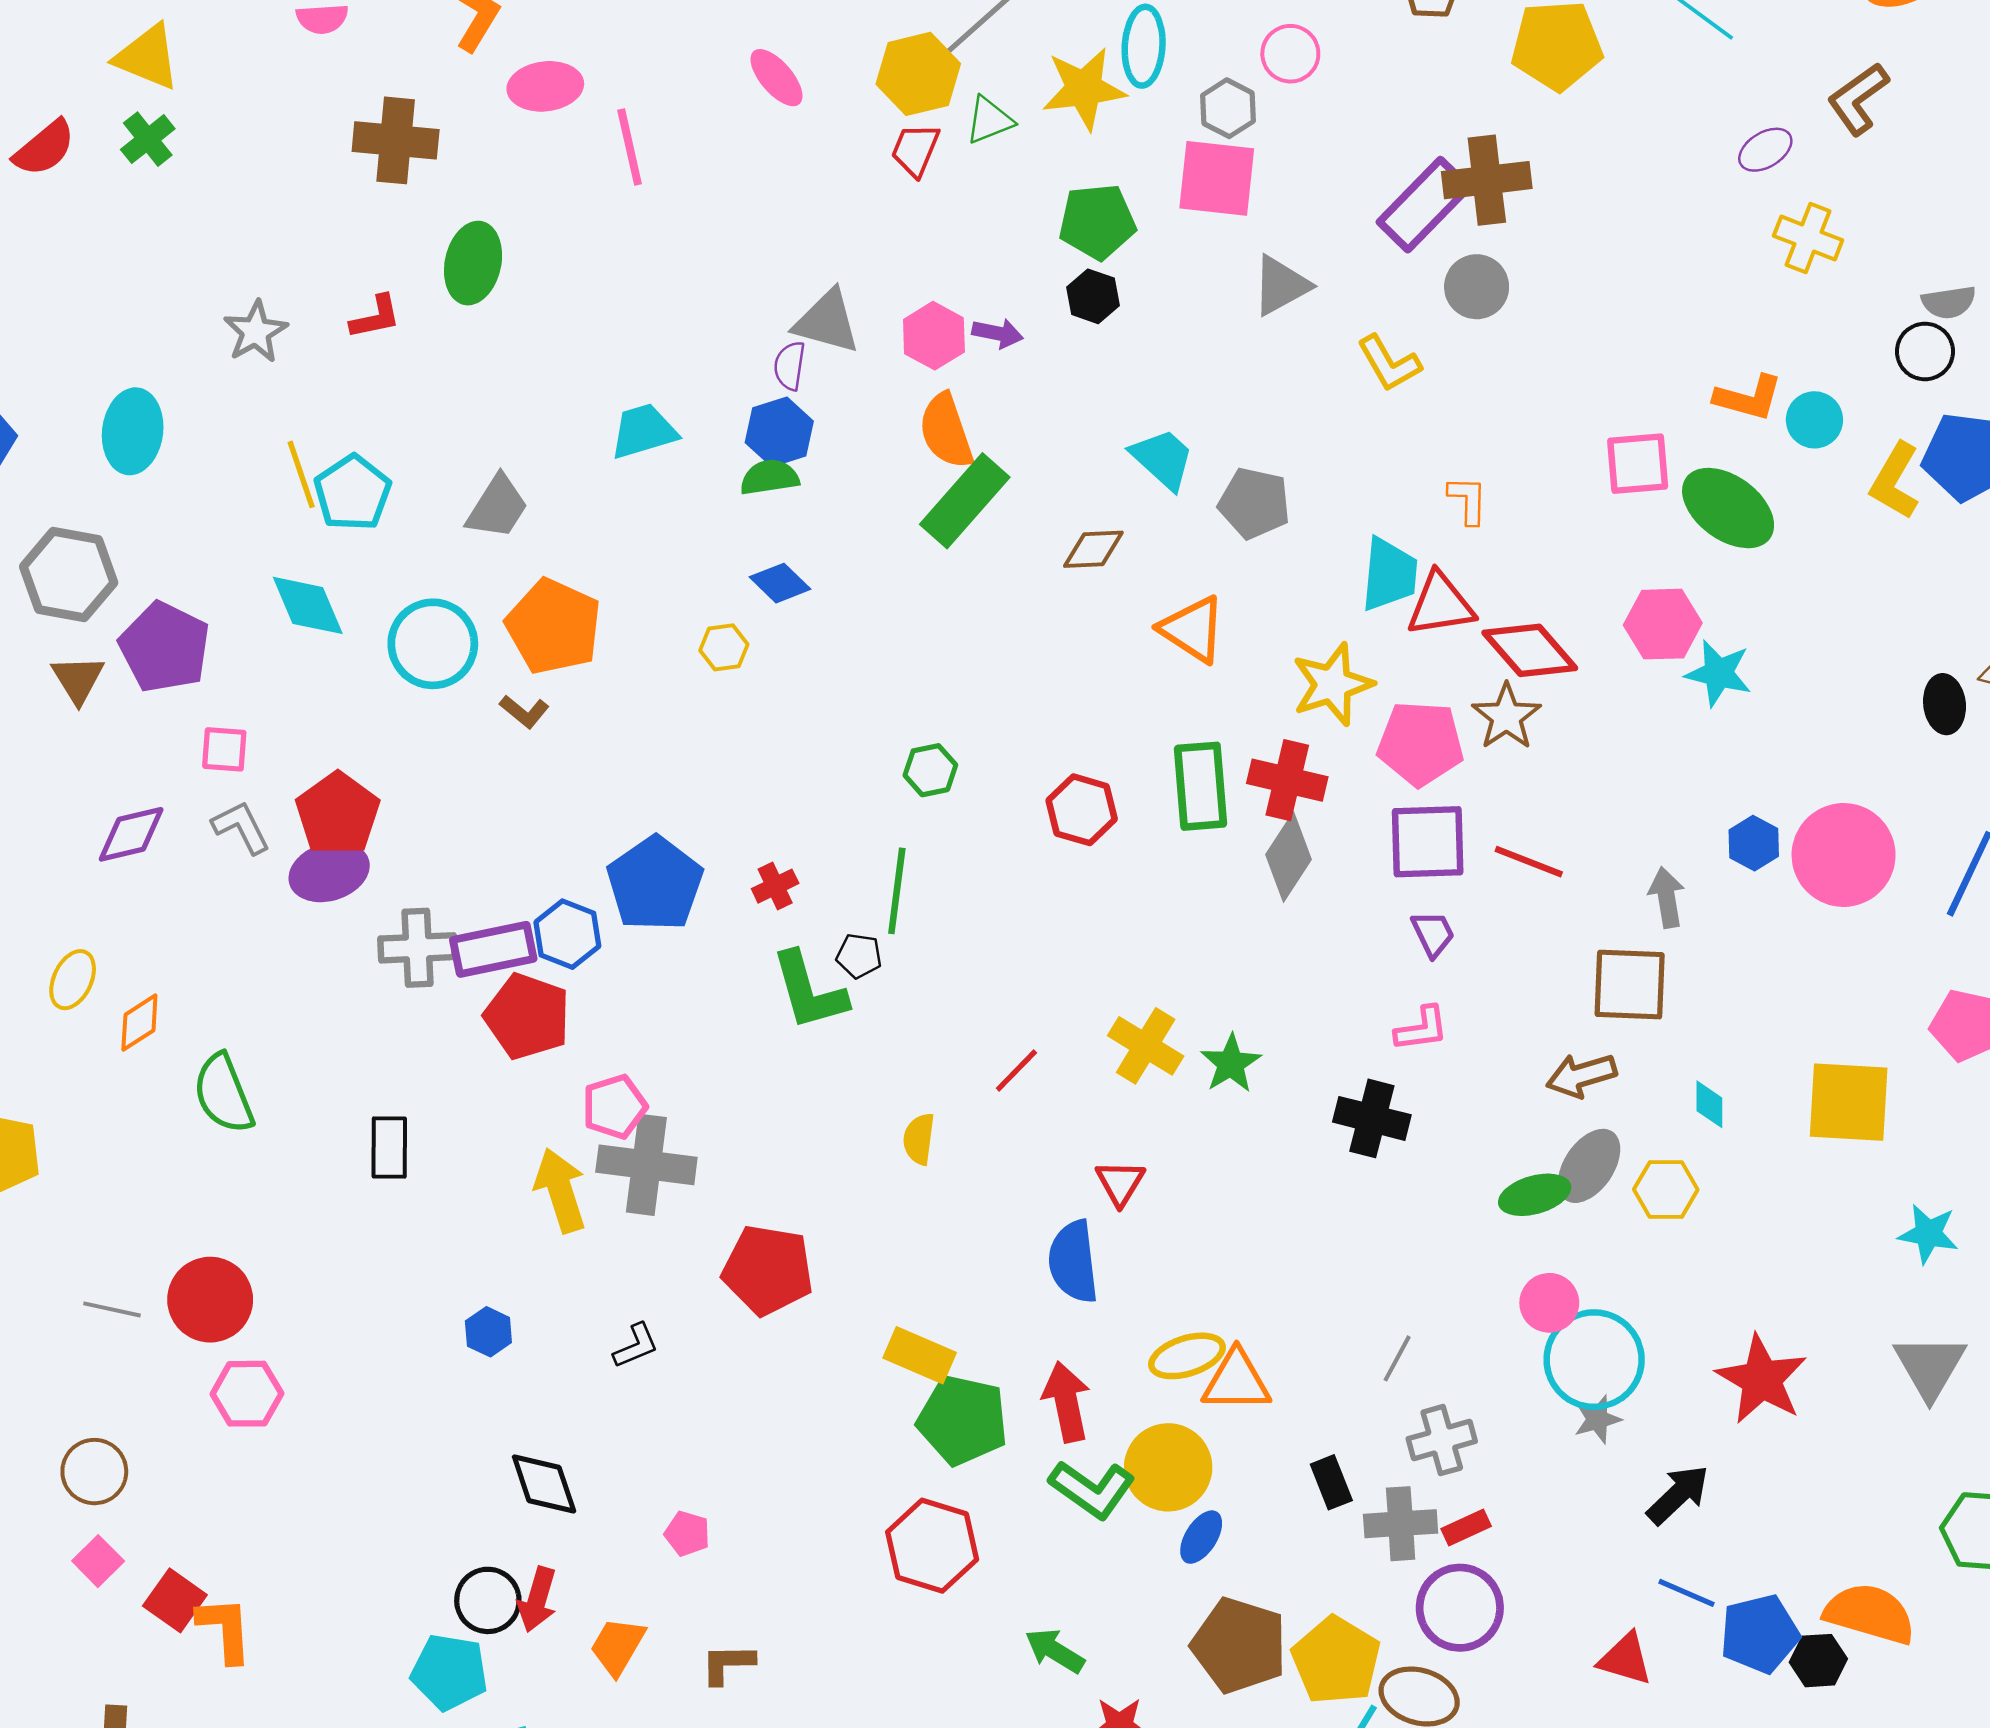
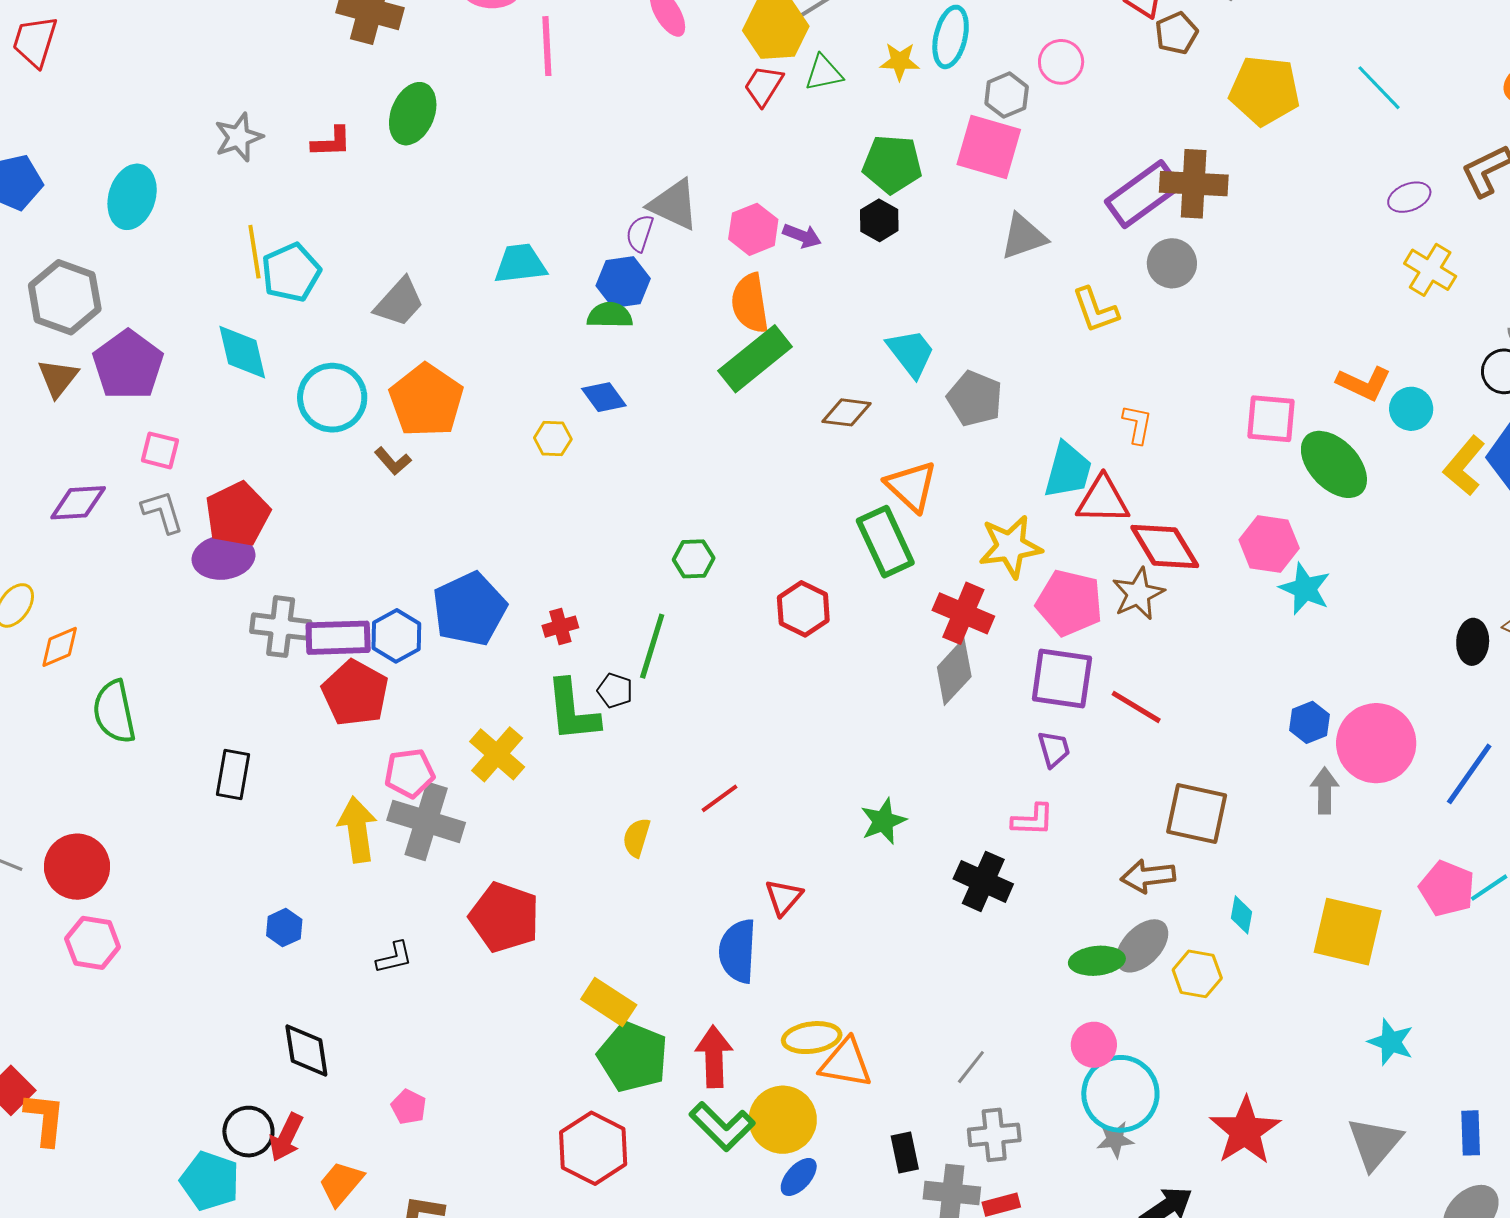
yellow star: (1084, 89) -> (900, 61), size x0.6
green rectangle: (1201, 786) -> (885, 542), moved, turned -30
gray arrow: (1667, 897) -> (1325, 791), moved
yellow cross: (1146, 1046) -> (497, 754), moved

